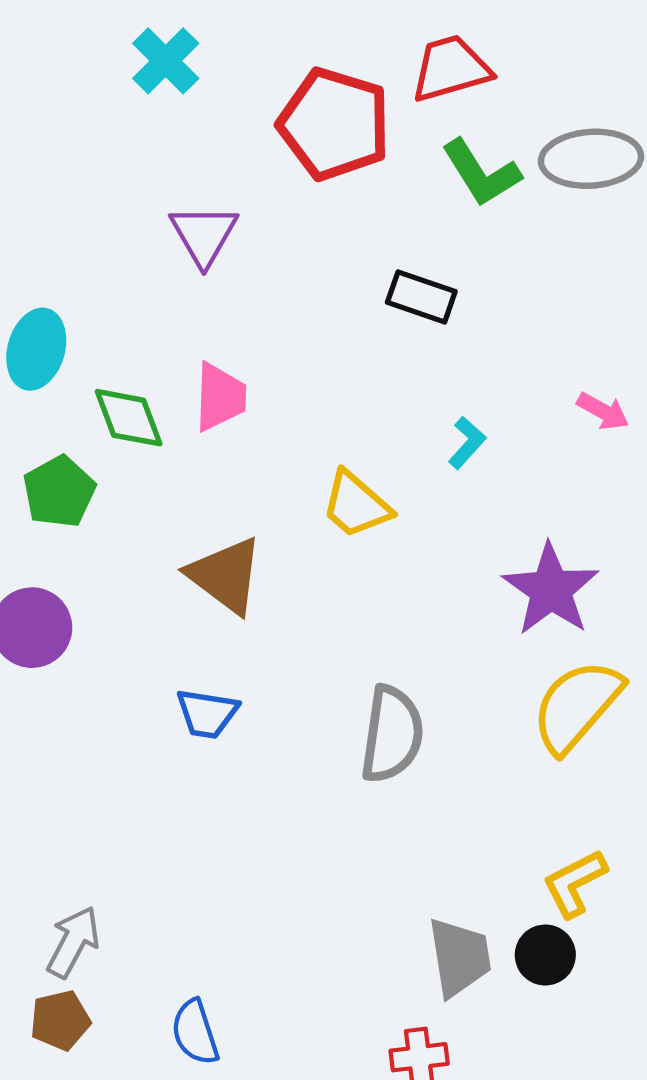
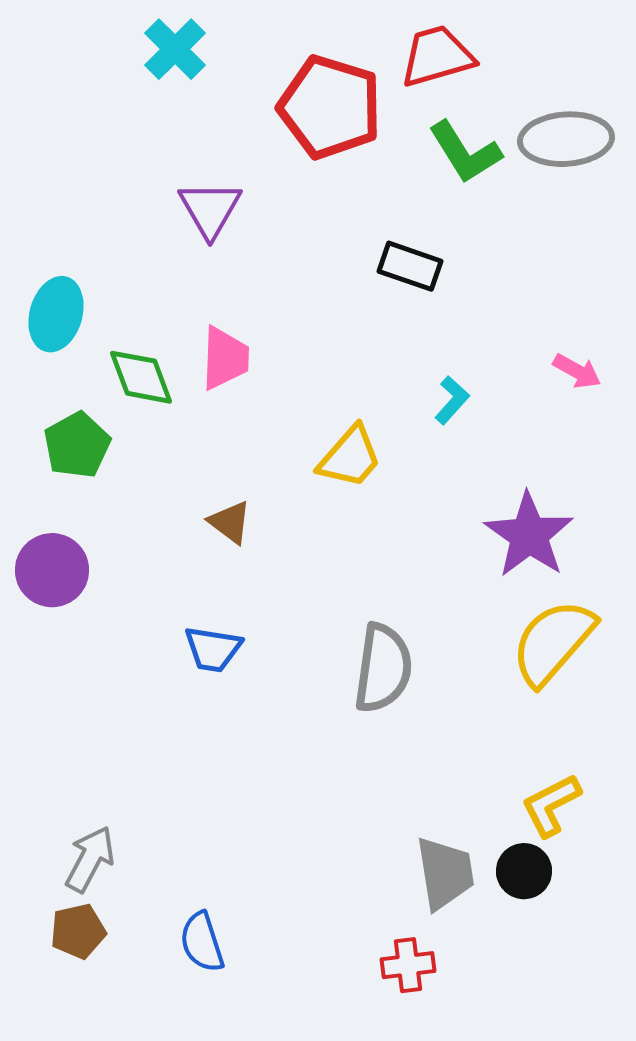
yellow trapezoid: (356, 505) -> (350, 457), turned -90
brown triangle: (226, 575) -> (230, 522), size x0.6

